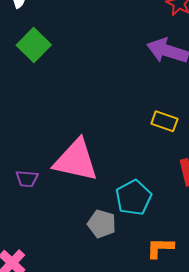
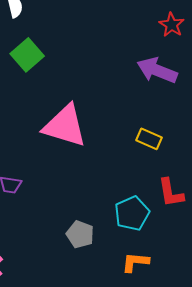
pink triangle: (76, 160) -> (65, 126), moved
cyan pentagon: (134, 198) -> (132, 213), moved

